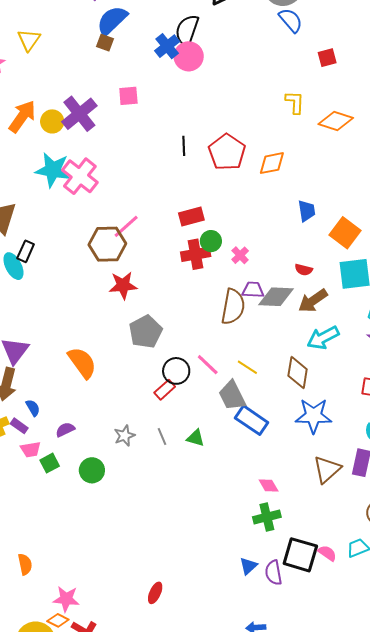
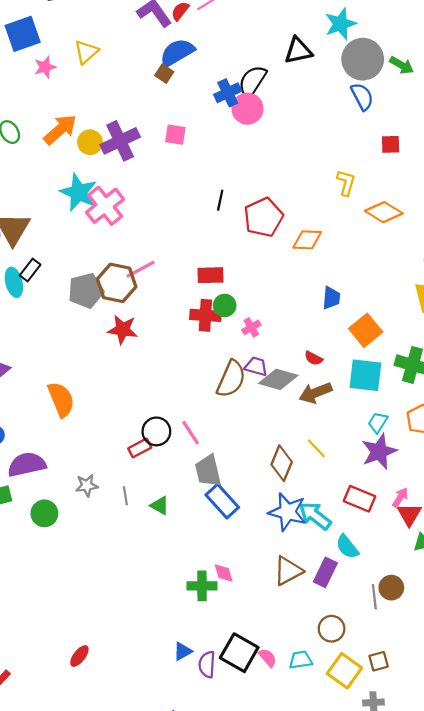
gray pentagon: (146, 332) -> (86, 291), moved
cyan arrow: (323, 338) -> (315, 516), moved, turned 52
yellow line: (247, 367) -> (316, 448), moved
purple semicircle: (65, 430) -> (27, 465), size x1.8
green cross: (267, 517) -> (202, 586), moved

